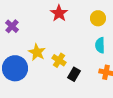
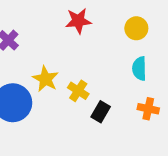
red star: (59, 13) -> (78, 21), turned 30

